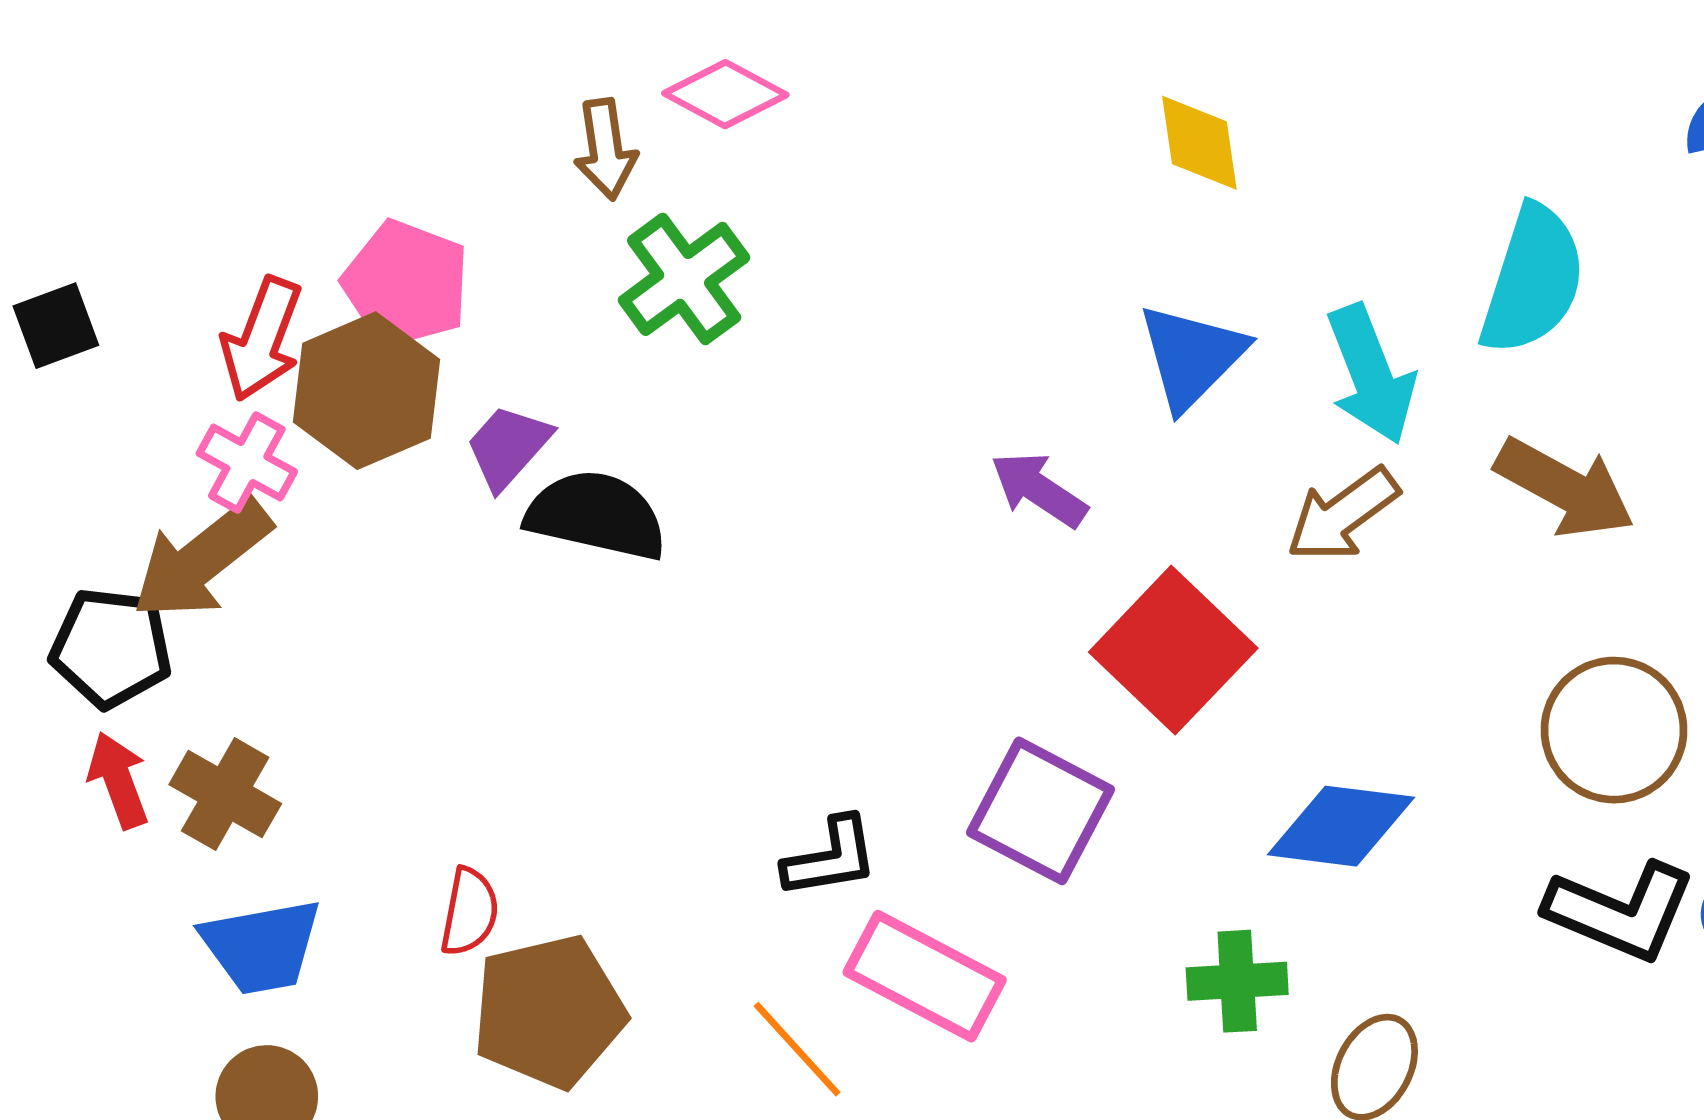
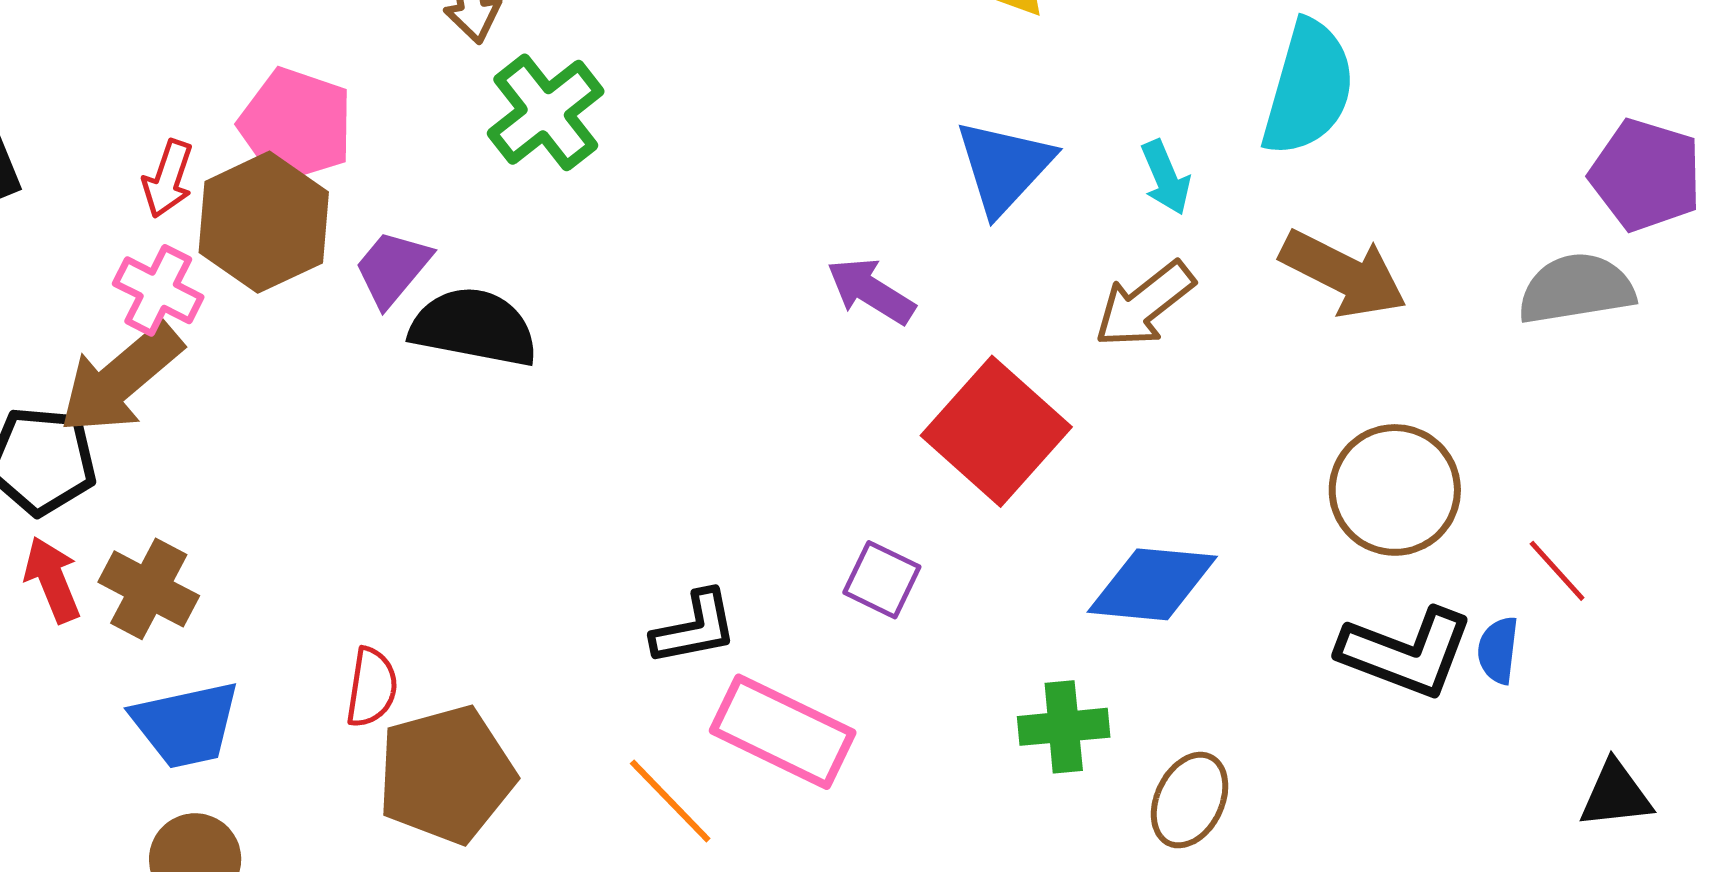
red arrow: (262, 339) -> (168, 179), size x0.7
cyan arrow: (1371, 374) -> (1166, 178), size x0.6
purple square: (1041, 811) -> (882, 580), size x0.6

